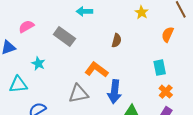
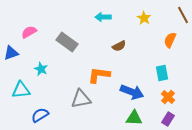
cyan arrow: (84, 11) -> (103, 17), moved
brown semicircle: (117, 40) -> (119, 46), turned 48
orange L-shape: (96, 70) -> (99, 75), turned -30
blue arrow: (115, 92) -> (132, 92), moved, turned -75

